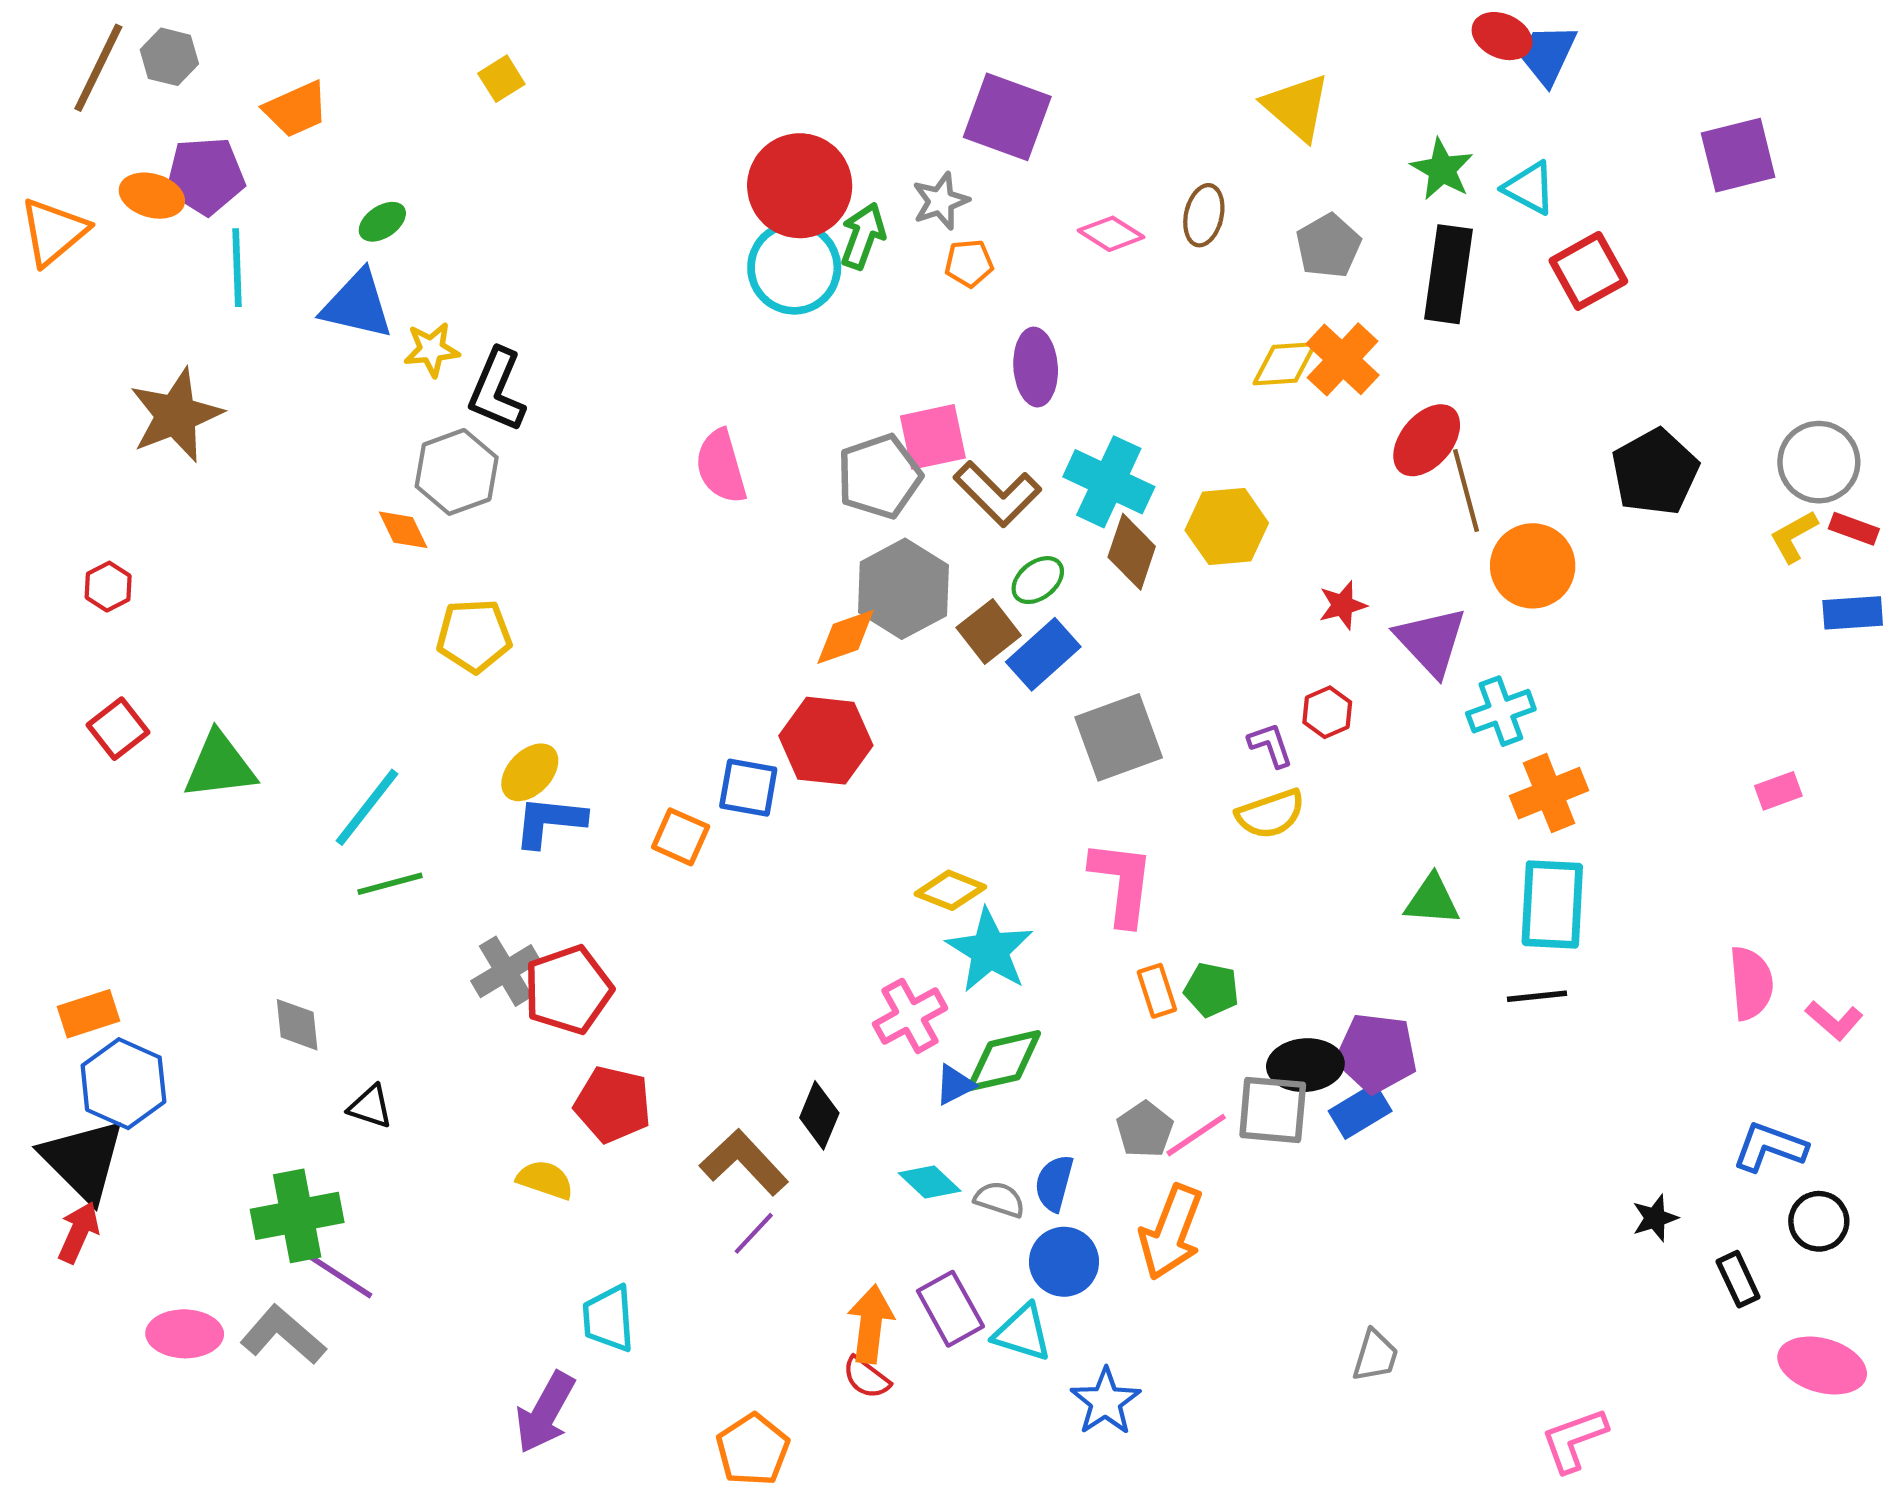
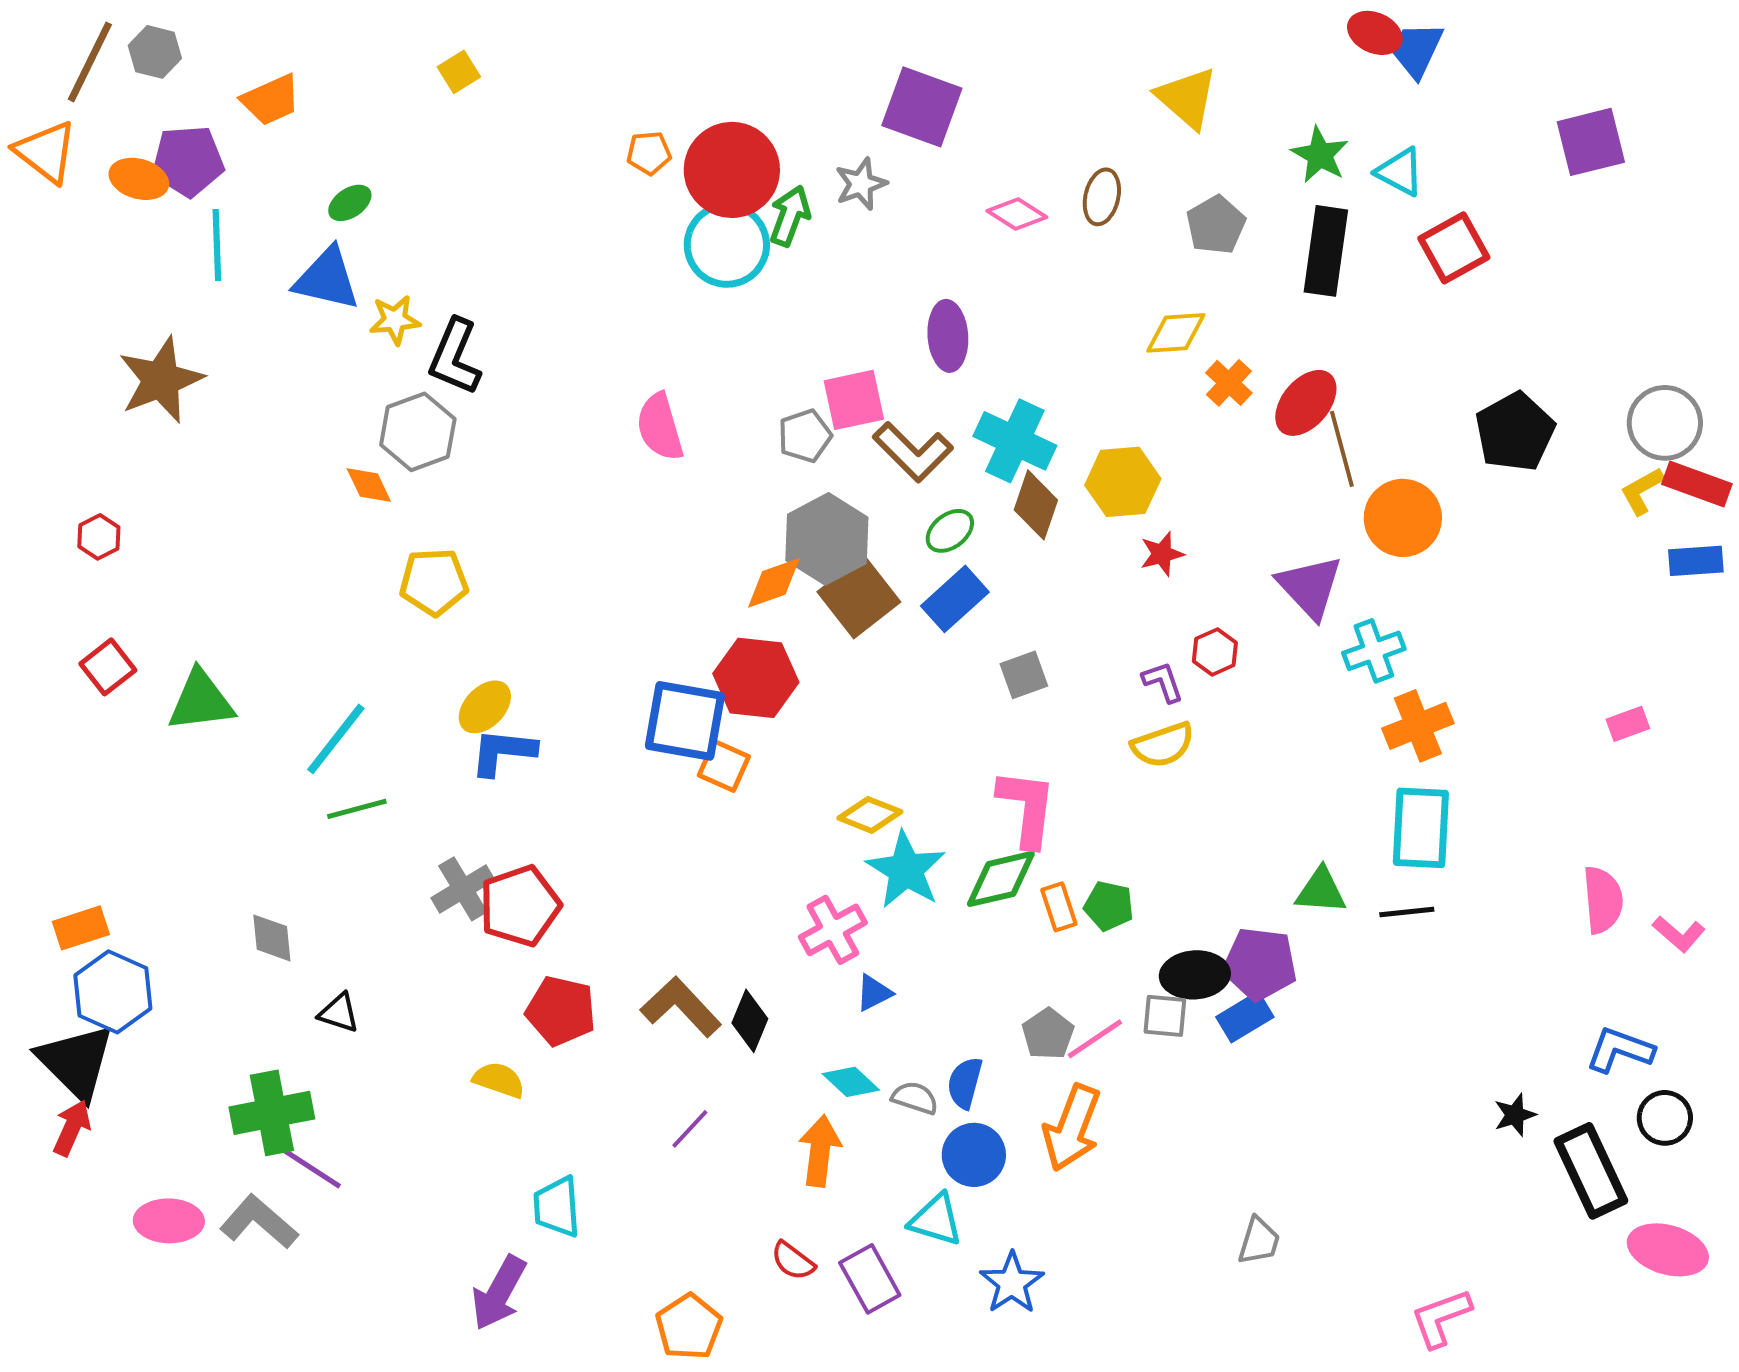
orange triangle: (54, 232) -> (46, 152), moved, turned -42
orange pentagon: (969, 263) -> (649, 153), moved
orange cross: (1343, 359) -> (1229, 383), moved, size x0.7
gray pentagon: (879, 476) -> (805, 436), size x0.7
red rectangle: (1854, 529) -> (1697, 484), size x1.5
red star: (1343, 605) -> (1162, 554), moved
brown square: (989, 631) -> (859, 597), moved, size x1.4
gray square: (1119, 737) -> (1024, 675), size x0.6
blue square: (748, 788) -> (685, 721), size x1.5
orange square: (681, 837) -> (724, 766), moved
green triangle: (1432, 900) -> (1321, 891), moved
green diamond: (1004, 1061) -> (1001, 879), moved
gray square: (1273, 1110) -> (1165, 1016), size x0.7
brown L-shape: (744, 1162) -> (681, 1007), moved
black rectangle: (1738, 1279) -> (1591, 1171), size x1.8
purple rectangle: (950, 1309) -> (870, 1279), moved
orange arrow: (871, 1324) -> (820, 1151), moved

